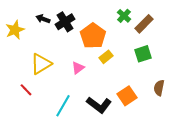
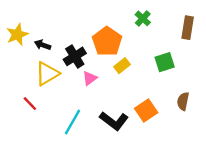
black arrow: (43, 19) -> (43, 45), moved
black cross: (65, 22) -> (75, 56), moved
brown rectangle: (144, 24) -> (188, 28), moved, turned -36

